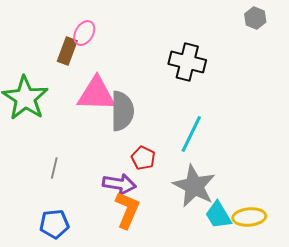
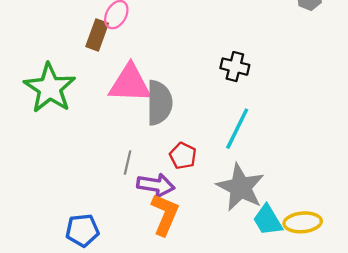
black cross: (187, 62) -> (235, 67), moved, size x0.7
gray line: (54, 168) -> (128, 163), moved

